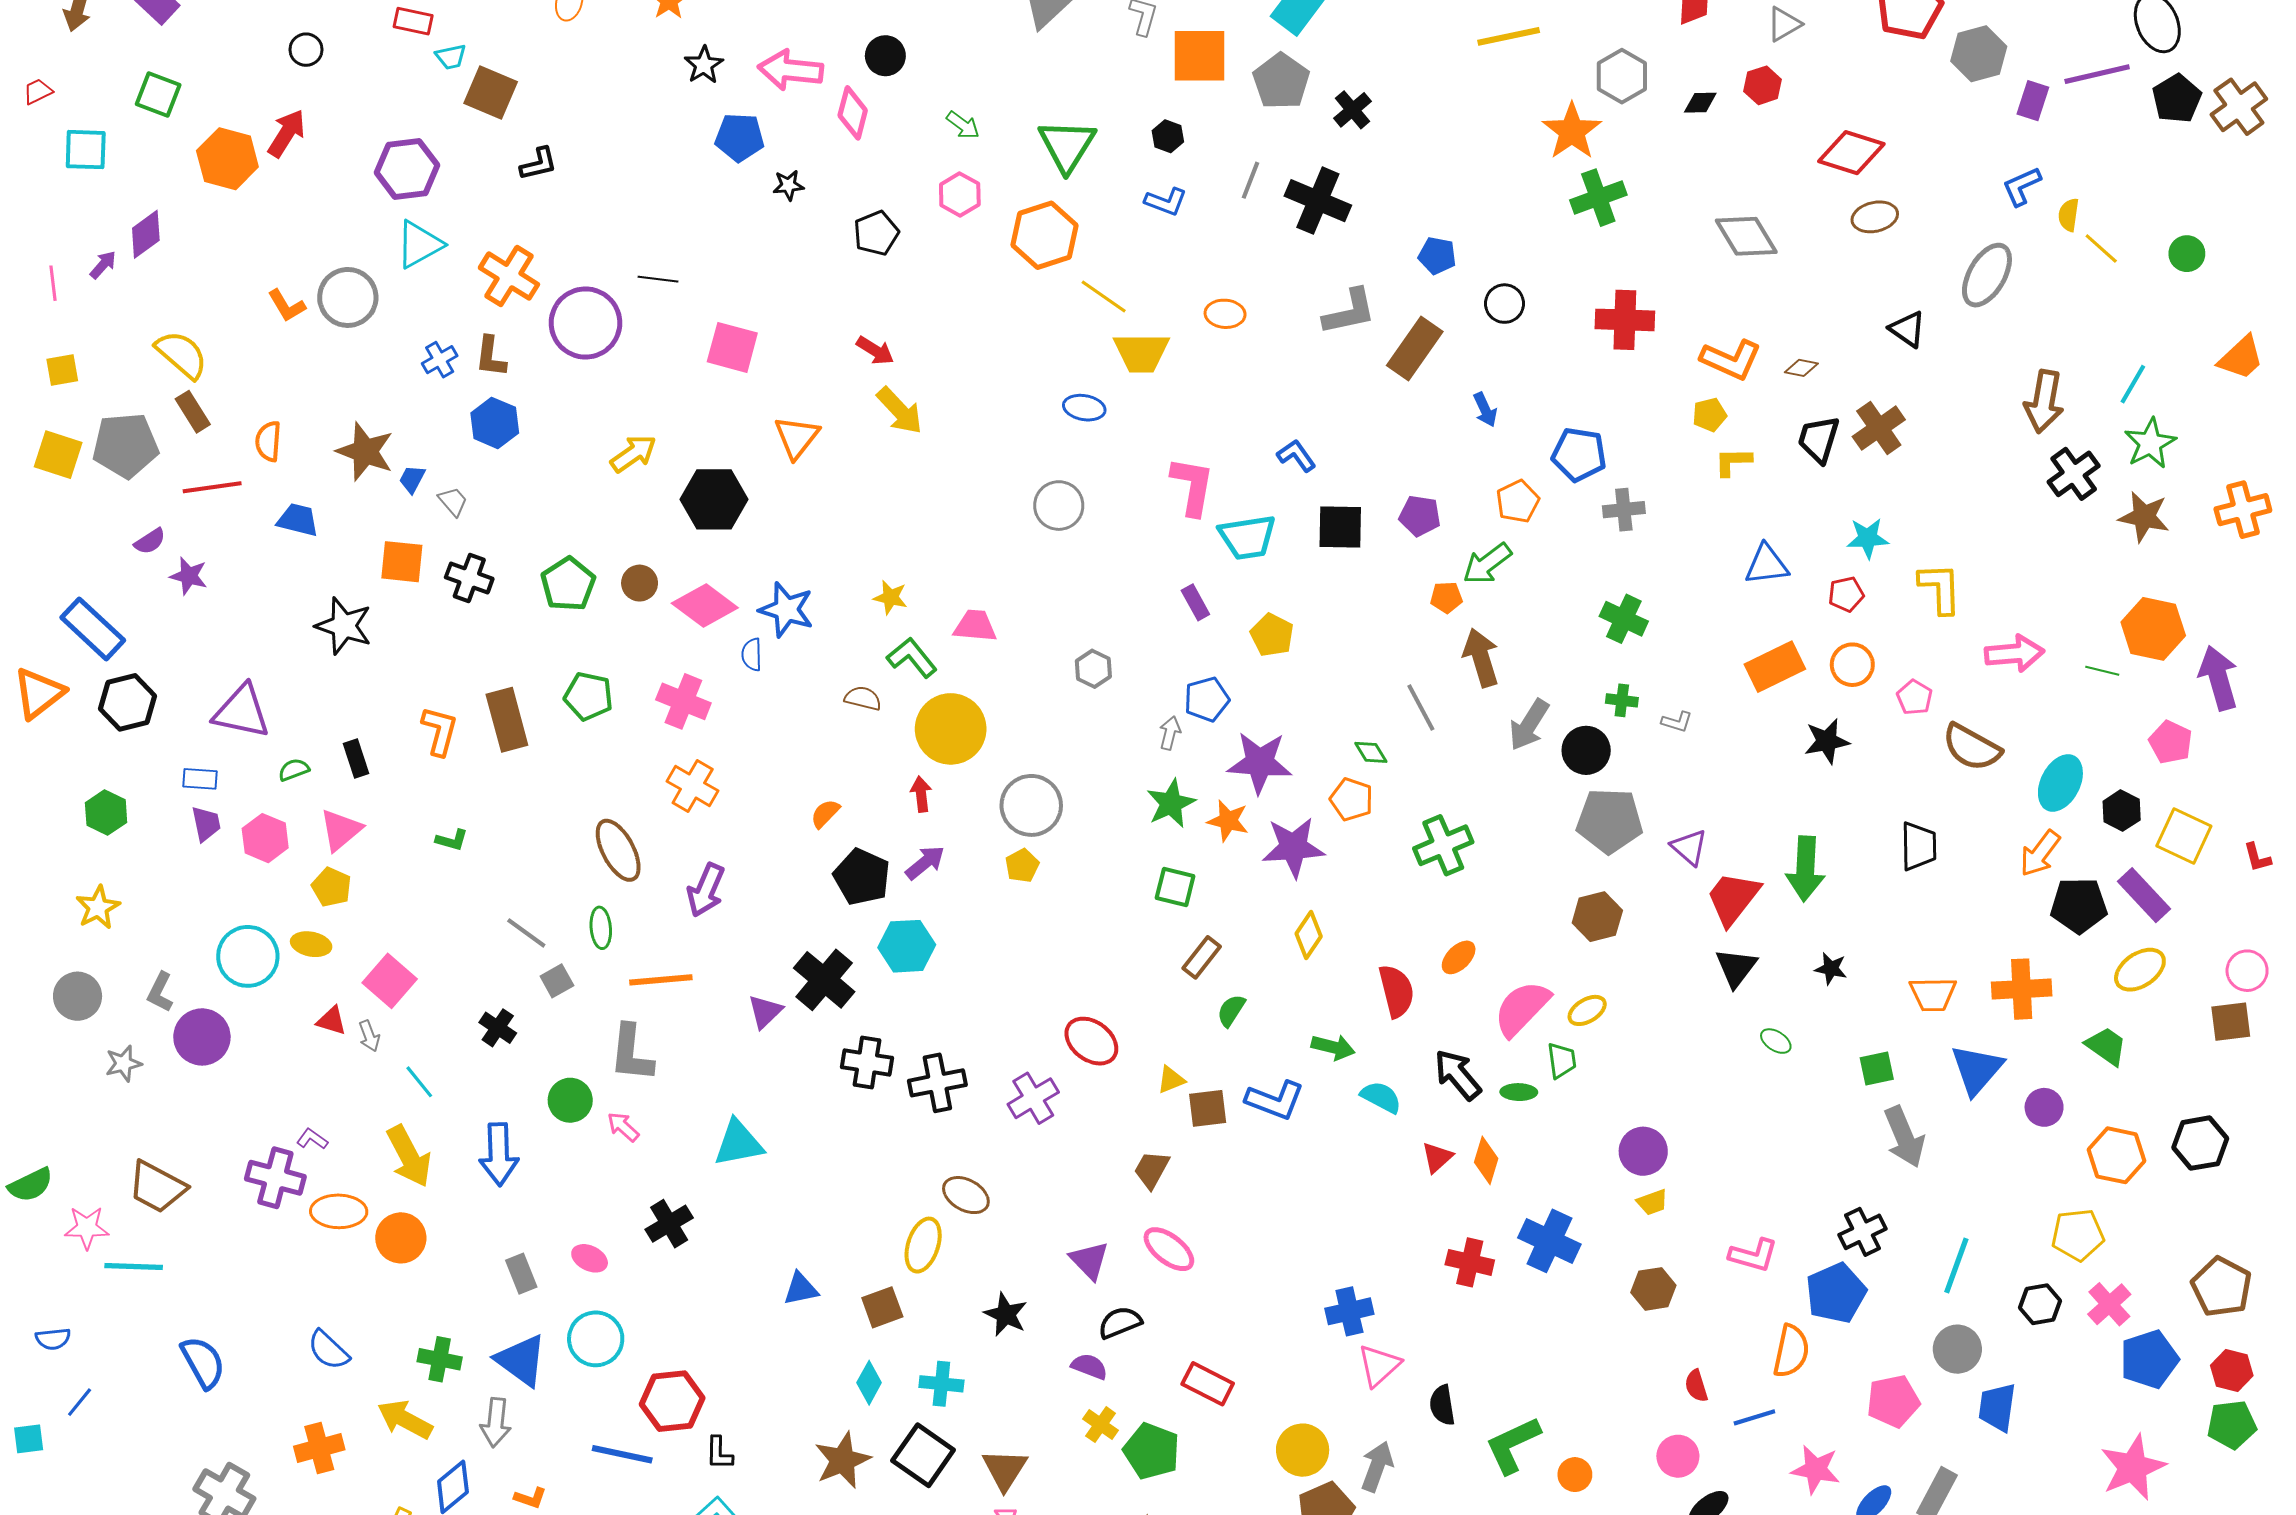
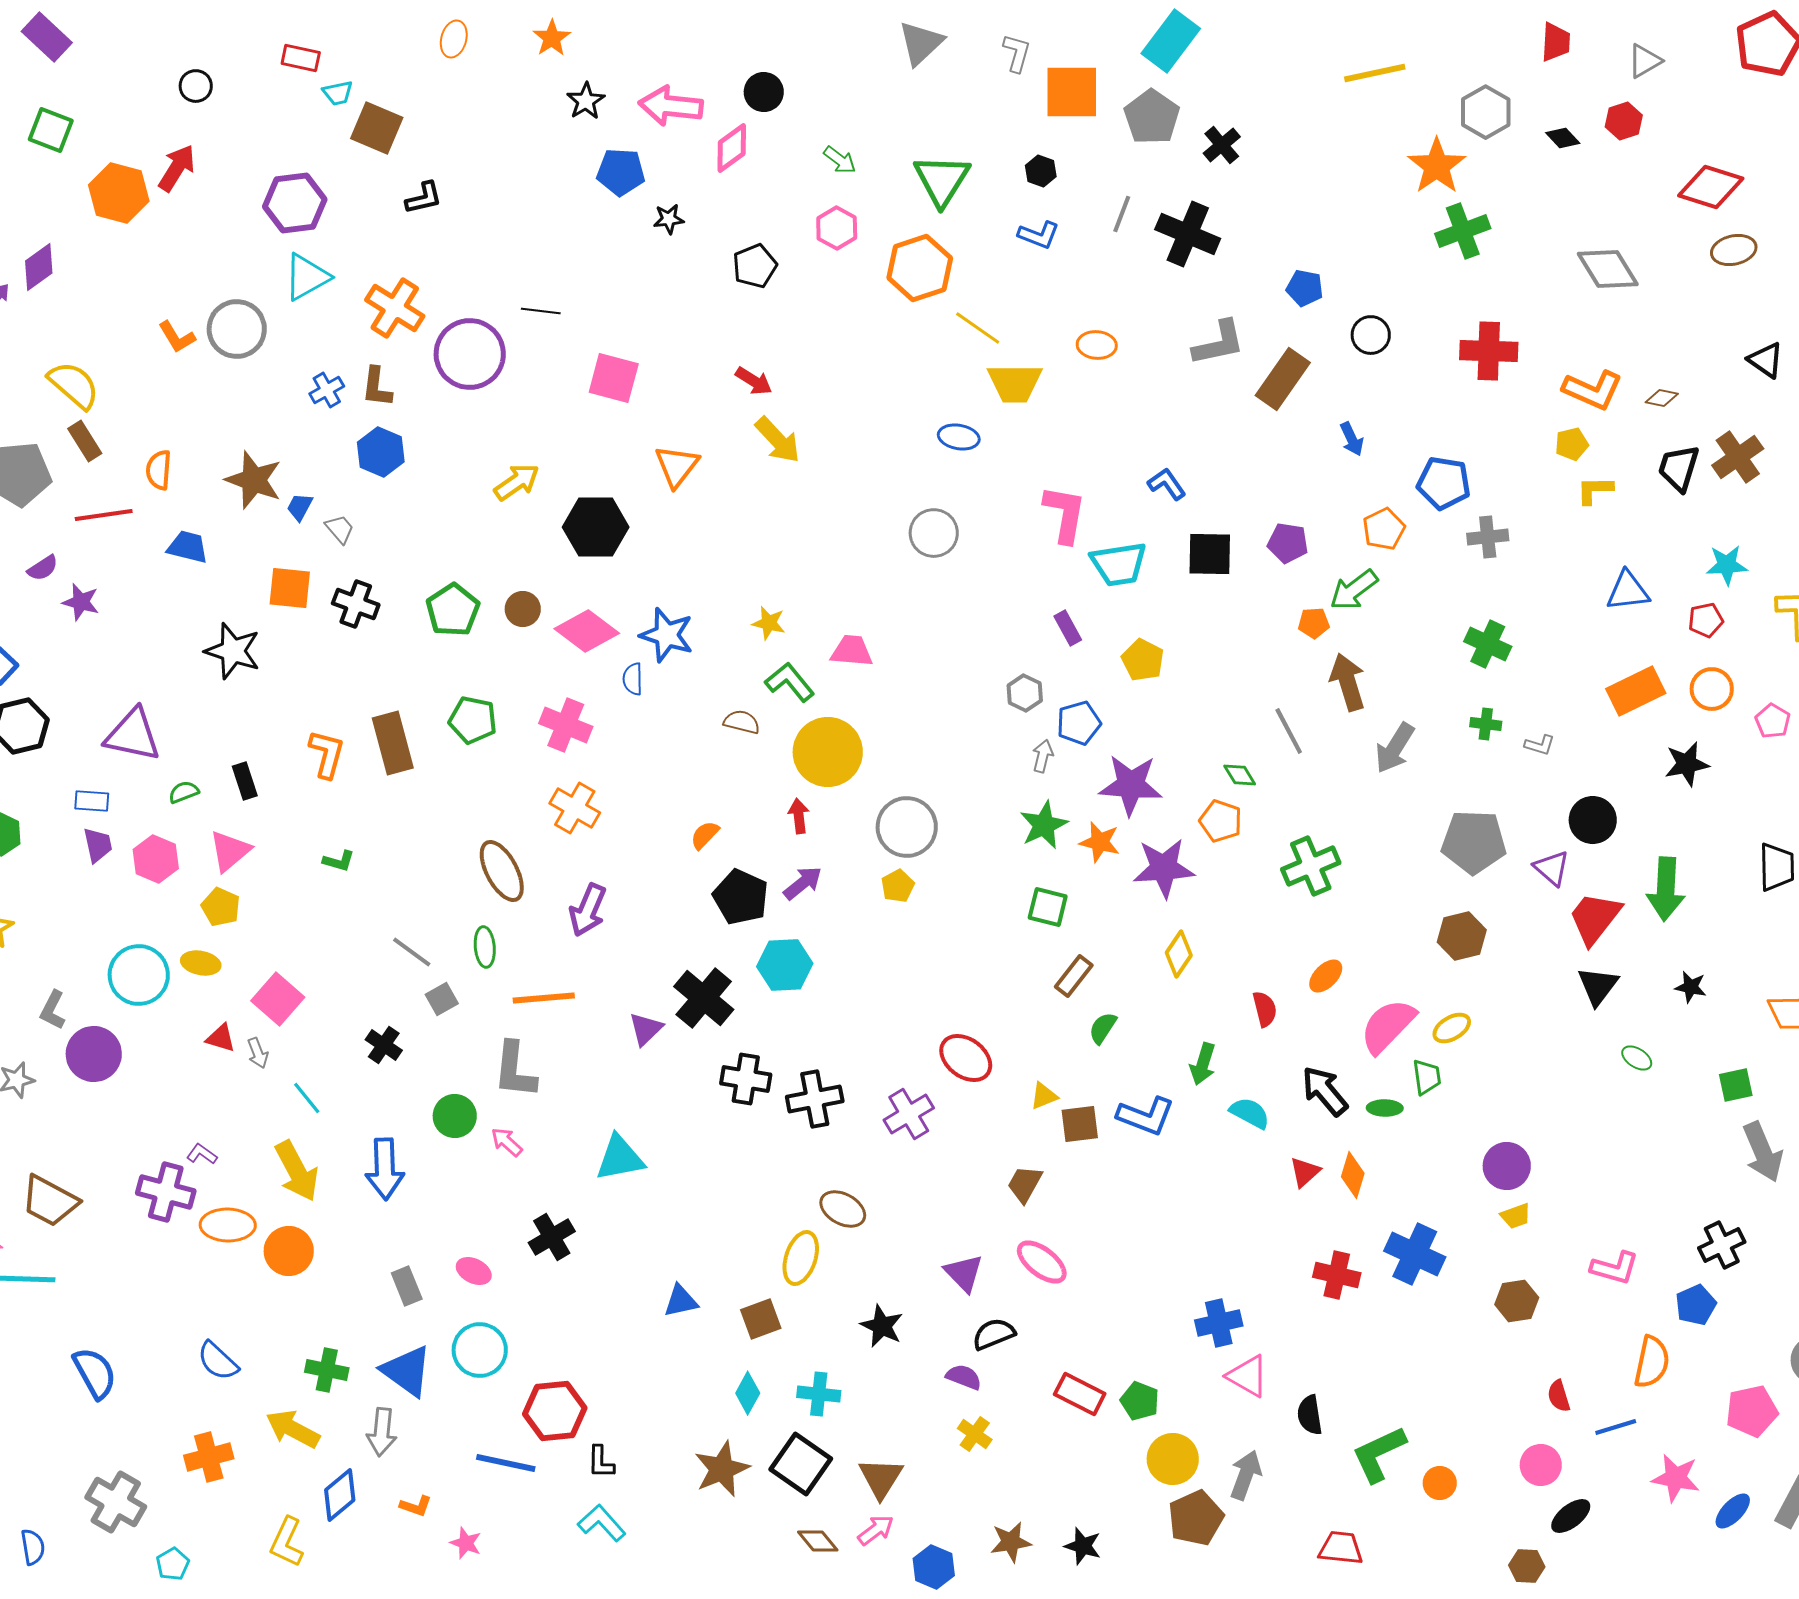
black diamond: (1700, 103) -> (1563, 138), turned 48
pink diamond: (853, 113) -> (732, 148), turned 39
gray hexagon: (1093, 669) -> (1025, 693), moved
black circle: (1586, 750) -> (1593, 820), moved
red semicircle: (1396, 991) -> (1265, 1009), size x0.7
green arrow: (1333, 1047) -> (1203, 1064), turned 93
blue pentagon: (1836, 1293) -> (1696, 1305), size x0.7
pink triangle: (1379, 1365) -> (1248, 1376), turned -48
green pentagon: (1152, 1451) -> (1140, 1401), moved, size x0.7

